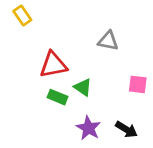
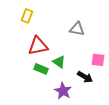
yellow rectangle: (22, 15) -> (27, 16), moved, turned 56
black arrow: (126, 129) -> (85, 77), moved

